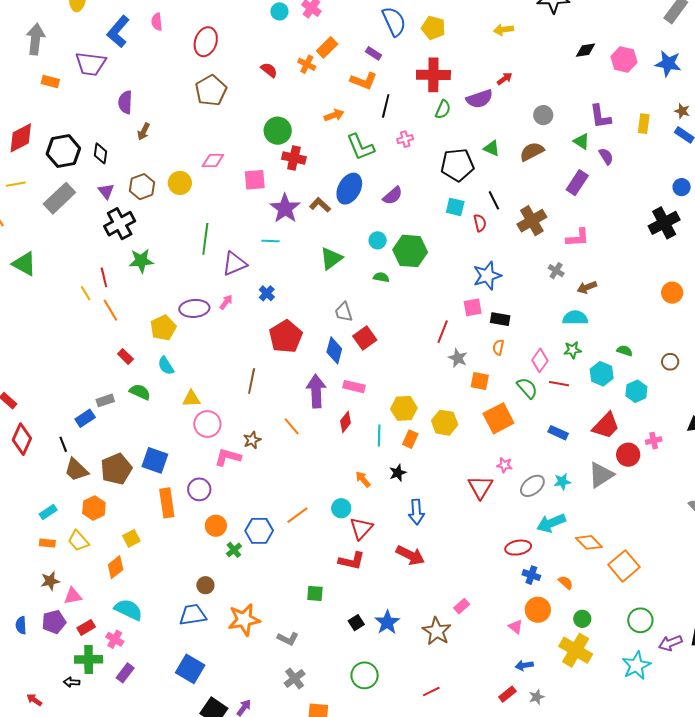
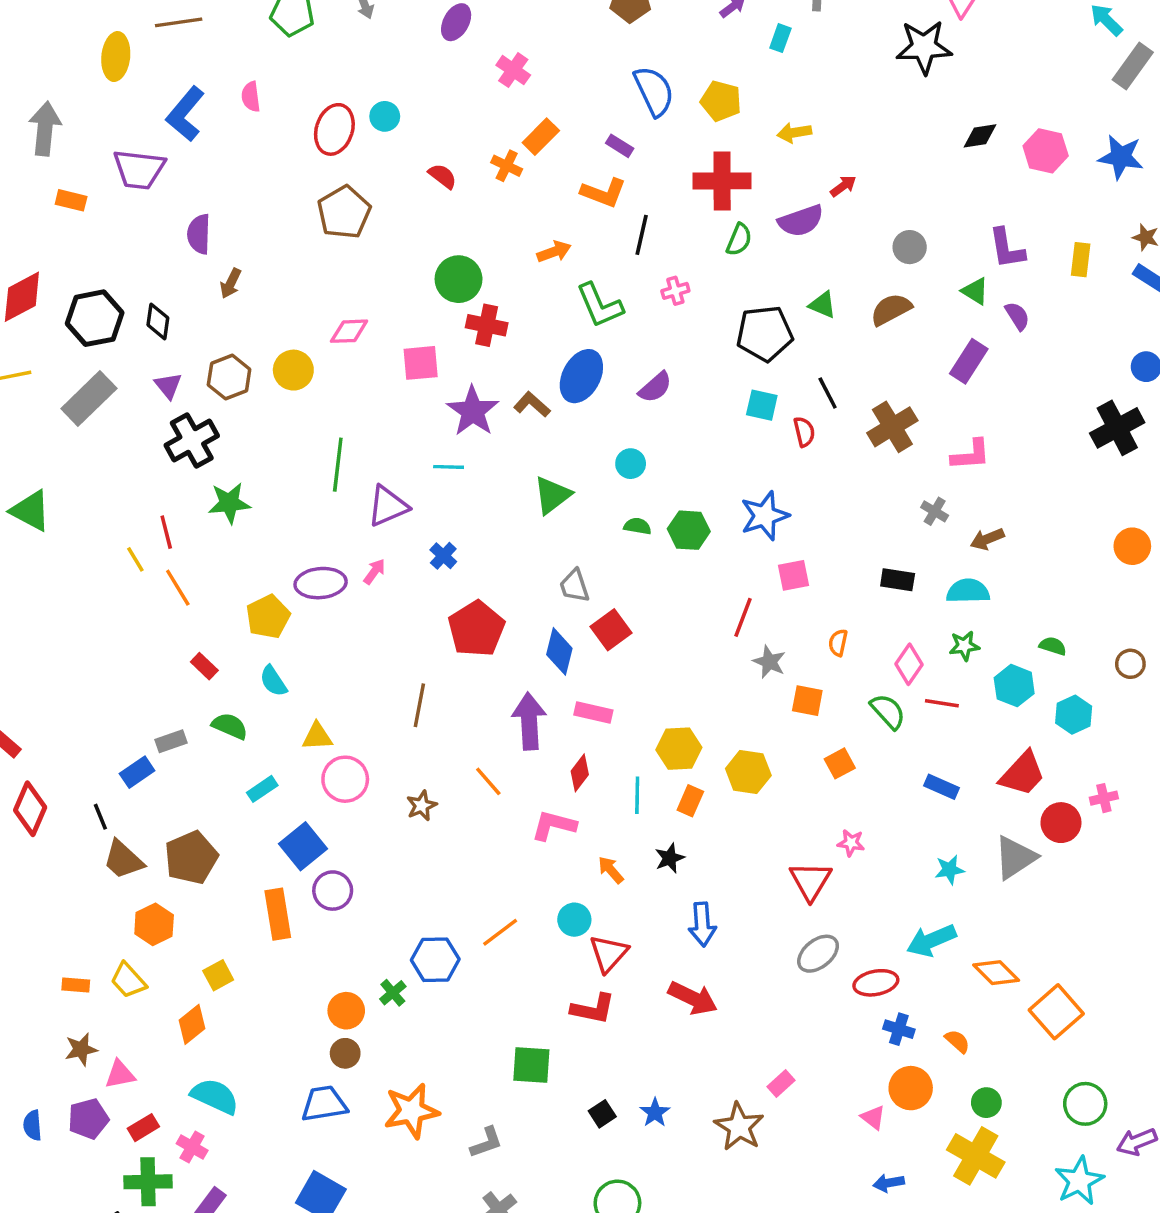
cyan circle: (279, 11) -> (385, 116), moved
yellow arrow: (503, 30) -> (794, 133), moved
green hexagon: (410, 251) -> (689, 530), moved, size x0.7
blue star: (487, 276) -> (765, 516), moved
black rectangle: (500, 319) -> (898, 580), moved
orange square: (498, 418) -> (840, 763), size x0.6
pink L-shape: (228, 457) -> (554, 825), moved
blue square: (155, 460) -> (303, 846), moved, turned 32
gray ellipse: (532, 486) -> (818, 954), moved
cyan rectangle: (48, 512) -> (262, 789), moved
orange circle: (216, 526) -> (346, 1011), moved
green square: (315, 593) -> (531, 1065), size x1.4
blue star: (387, 622) -> (655, 1113), size x0.7
gray L-shape: (288, 639) -> (486, 1142), turned -45

